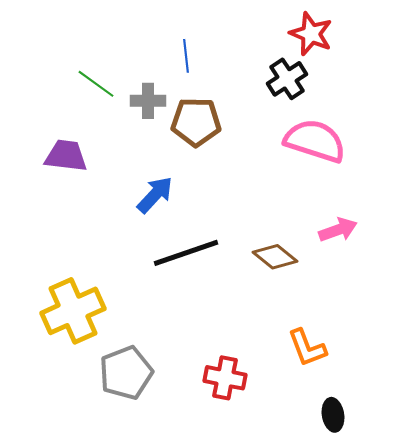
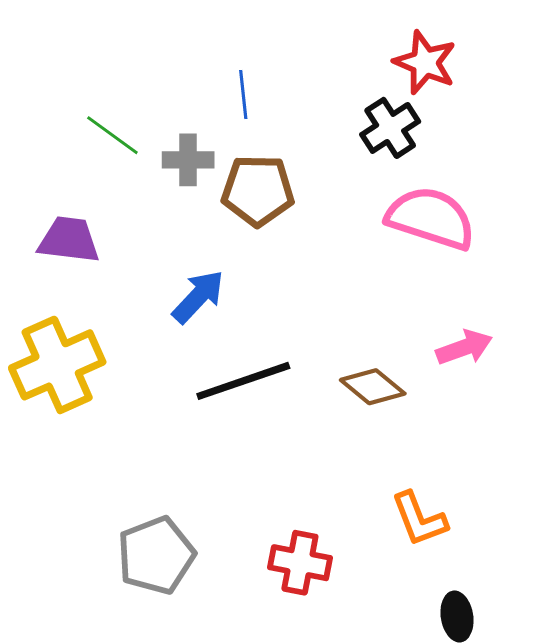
yellow cross: (73, 311) -> (57, 365), moved

